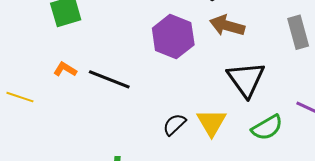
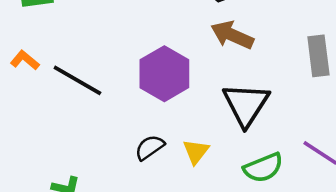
purple hexagon: (173, 37) -> (164, 74), moved
yellow triangle: (212, 122) -> (196, 152), size x0.7

